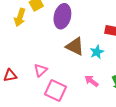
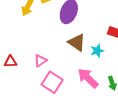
pink arrow: (91, 81) -> (88, 78), size x1.6

